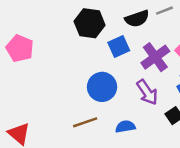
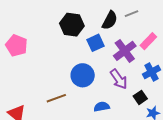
black semicircle: (137, 19) -> (110, 20), turned -42
brown line: (85, 122) -> (56, 98), moved

